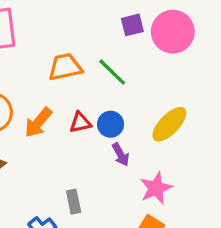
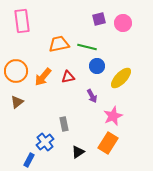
pink circle: (173, 32) -> (123, 23), size x0.7
green line: (112, 72) -> (87, 47), turned -30
blue circle: (111, 124) -> (97, 66), moved

